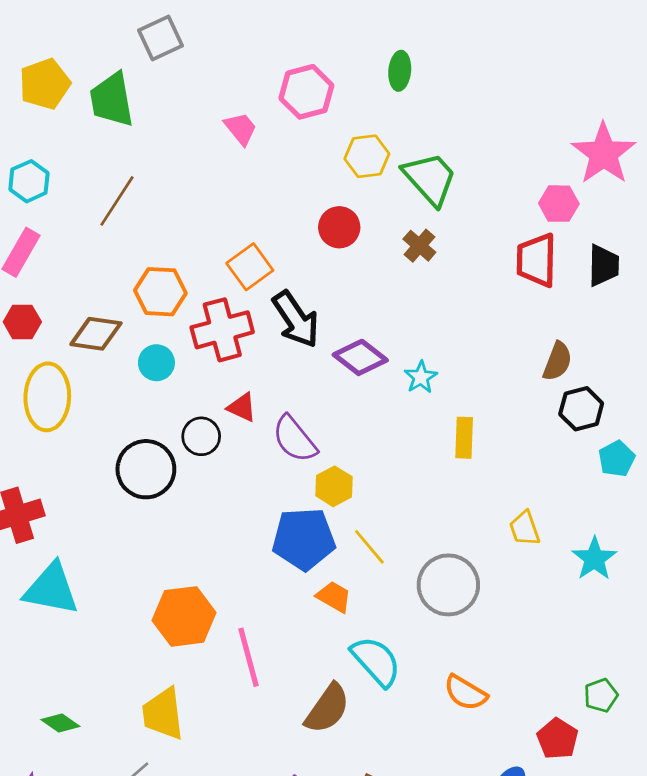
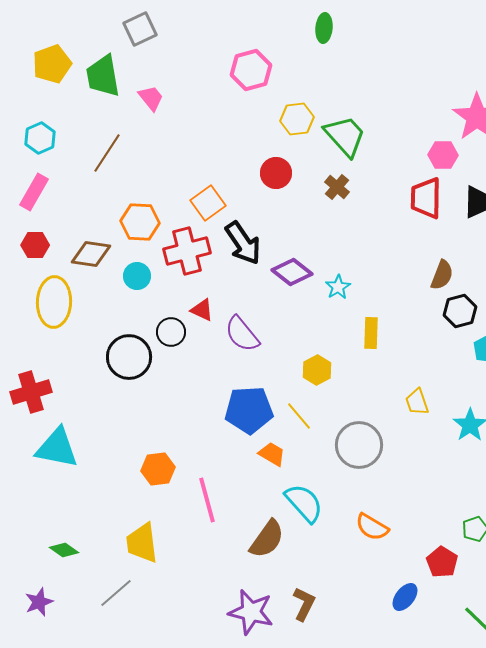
green ellipse: (400, 71) -> (324, 28), moved
pink trapezoid: (241, 129) -> (151, 98), moved
yellow hexagon: (334, 486) -> (317, 370), moved
orange hexagon: (184, 616) -> (158, 469), size x0.7

